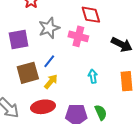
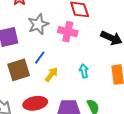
yellow arrow: (51, 82) -> (51, 74), moved

